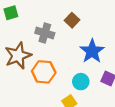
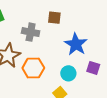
brown square: (72, 20) -> (54, 18), turned -32

